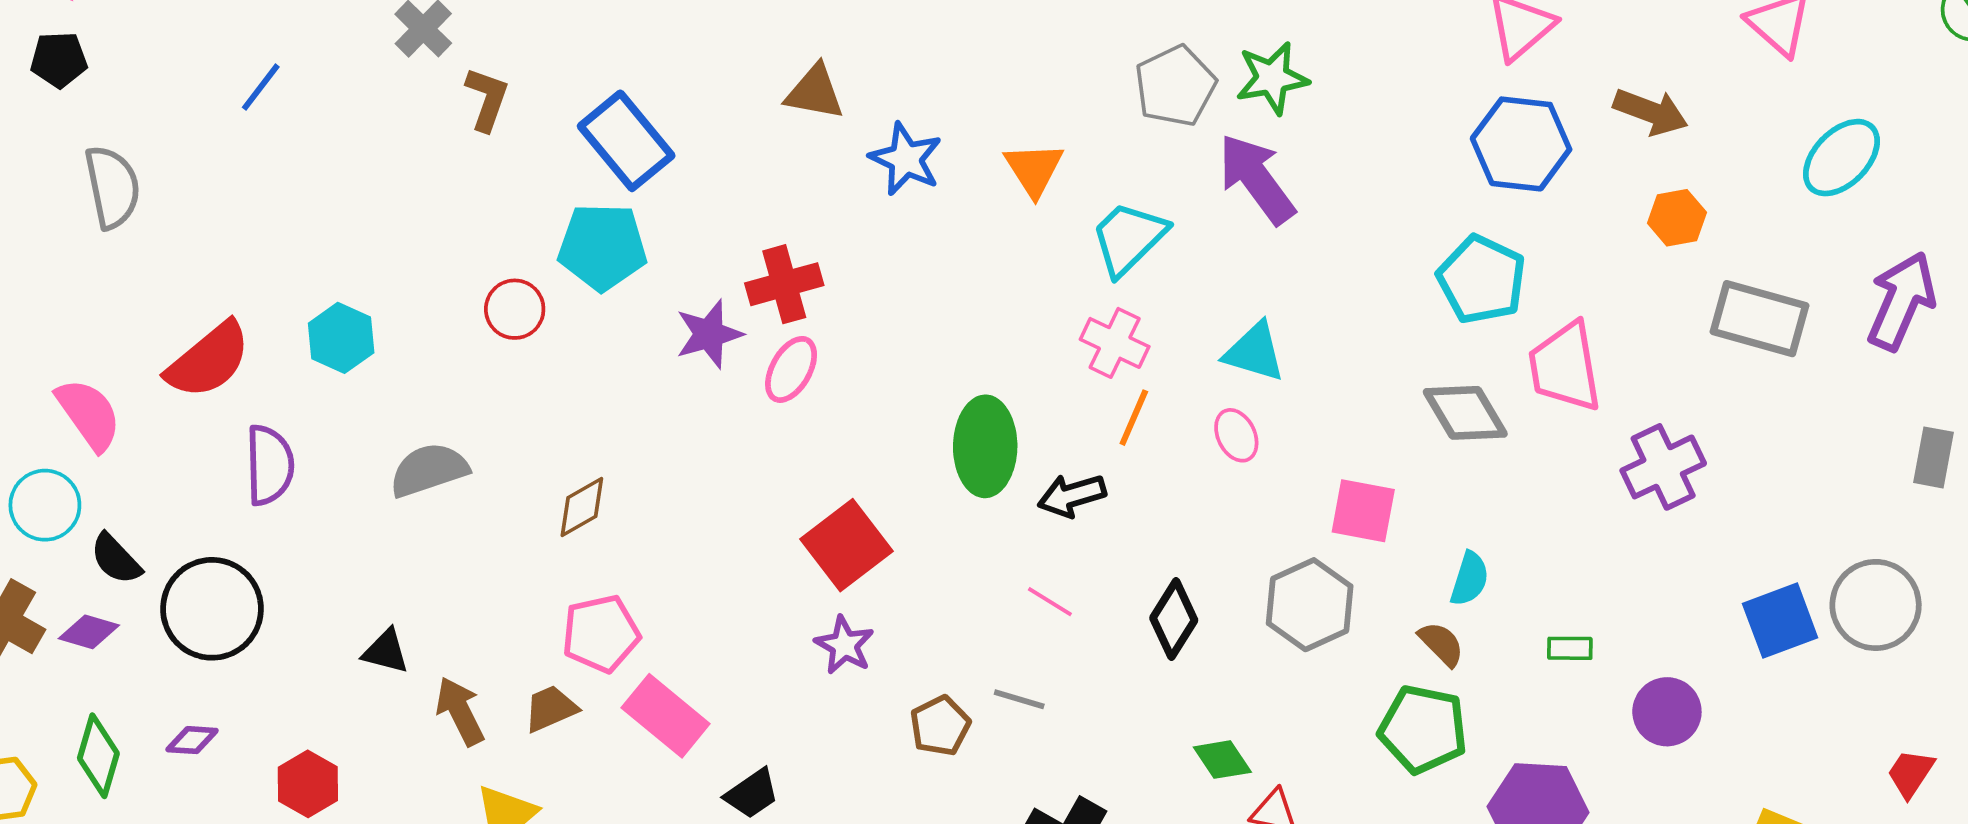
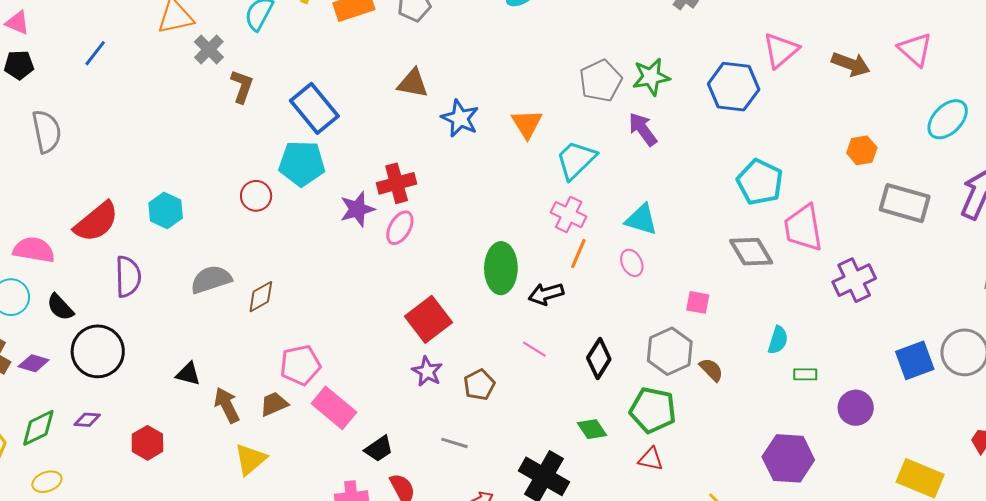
blue line: (261, 87) -> (95, 53), moved
brown arrow: (1651, 112) -> (851, 64), moved
blue hexagon: (1521, 144) -> (734, 87), moved
purple arrow: (1256, 179) -> (643, 129), size x0.7
pink semicircle: (89, 414) -> (34, 250), turned -45
brown diamond: (582, 507) -> (261, 297), moved
pink square: (1363, 511) -> (698, 302), size x0.7
black semicircle: (116, 559) -> (60, 307), moved
cyan semicircle: (1470, 579) -> (778, 340), moved
brown semicircle: (1441, 644) -> (711, 370), moved
gray line: (1019, 699) -> (454, 443), moved
brown pentagon: (940, 726) -> (479, 385), moved
green pentagon: (1423, 729) -> (653, 410), moved
green diamond: (98, 756) -> (38, 428), turned 48
green diamond: (1222, 760) -> (592, 429), moved

